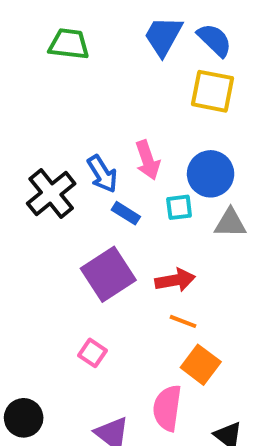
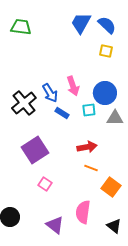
green trapezoid: (69, 44) -> (21, 27), moved
yellow square: (213, 91) -> (106, 51), size x0.6
purple square: (108, 274) -> (35, 150), moved
orange square: (201, 365) -> (111, 187), moved

